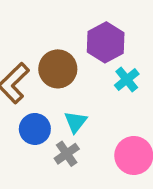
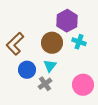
brown circle: (58, 69) -> (52, 43), moved
cyan cross: (127, 80) -> (79, 42), turned -32

